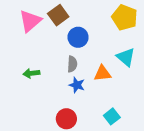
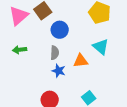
green arrow: (31, 73) -> (20, 50), moved

